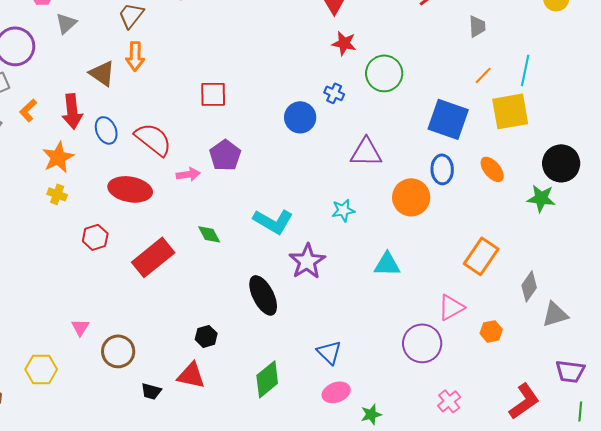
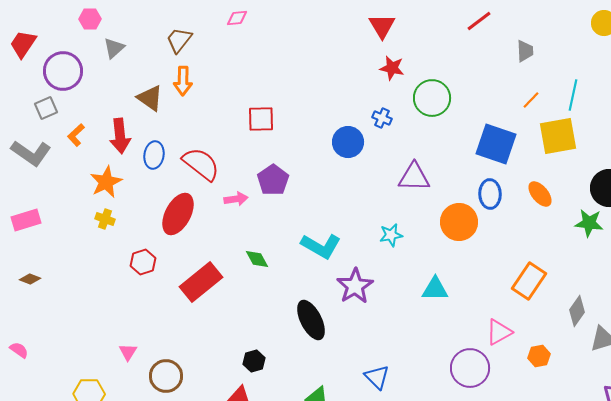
blue ellipse: (106, 130) -> (154, 155), turned 32
red ellipse: (130, 189) -> (178, 214), turned -72

